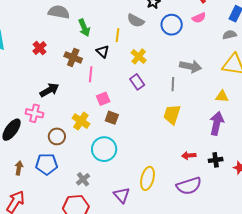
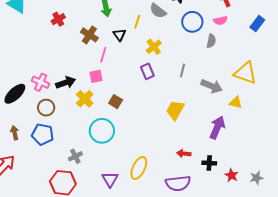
gray semicircle: (230, 35) -> (211, 41), moved, turned 104
gray arrow: (191, 66) -> (212, 86), moved
gray line: (173, 84) -> (182, 70), moved
black arrow: (49, 90) -> (66, 83), moved
yellow triangle: (222, 96) -> (236, 102), moved
pink square: (103, 99) -> (96, 76), moved
brown circle: (57, 136) -> (46, 108), moved
brown arrow: (19, 168) -> (15, 133), turned -32

